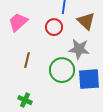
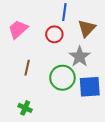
brown triangle: (86, 21) -> (87, 28), turned 30
gray star: (79, 49) -> (80, 57), turned 30

